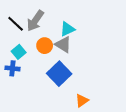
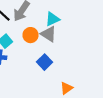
blue square: (59, 74) -> (44, 62), size x0.7

